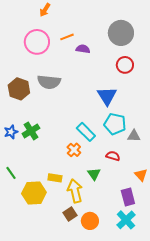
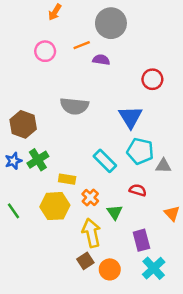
gray circle: (121, 33) -> (111, 23), moved
pink circle: (37, 42) -> (45, 51), size x0.7
gray semicircle: (49, 82) -> (74, 106), moved
brown hexagon: (19, 89) -> (23, 124), moved
orange cross: (74, 150) -> (90, 198), moved
yellow rectangle: (55, 178) -> (67, 179), moved
yellow hexagon: (34, 193) -> (55, 206), moved
purple rectangle: (128, 197) -> (141, 240), moved

